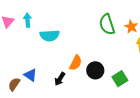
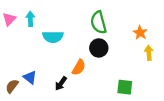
green semicircle: (107, 24) -> (99, 22), moved
black circle: (95, 70) -> (99, 48), moved
green square: (120, 79) -> (125, 87), turned 35

